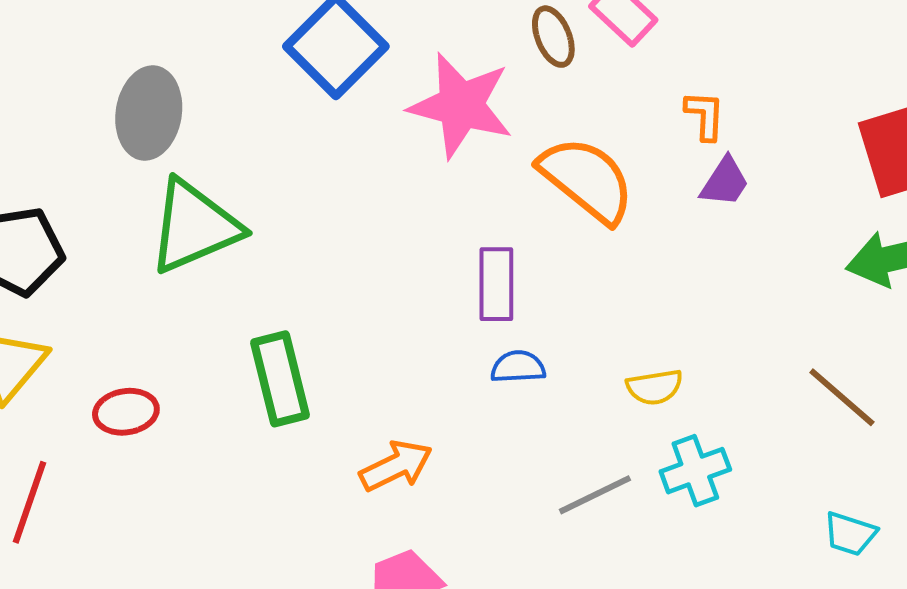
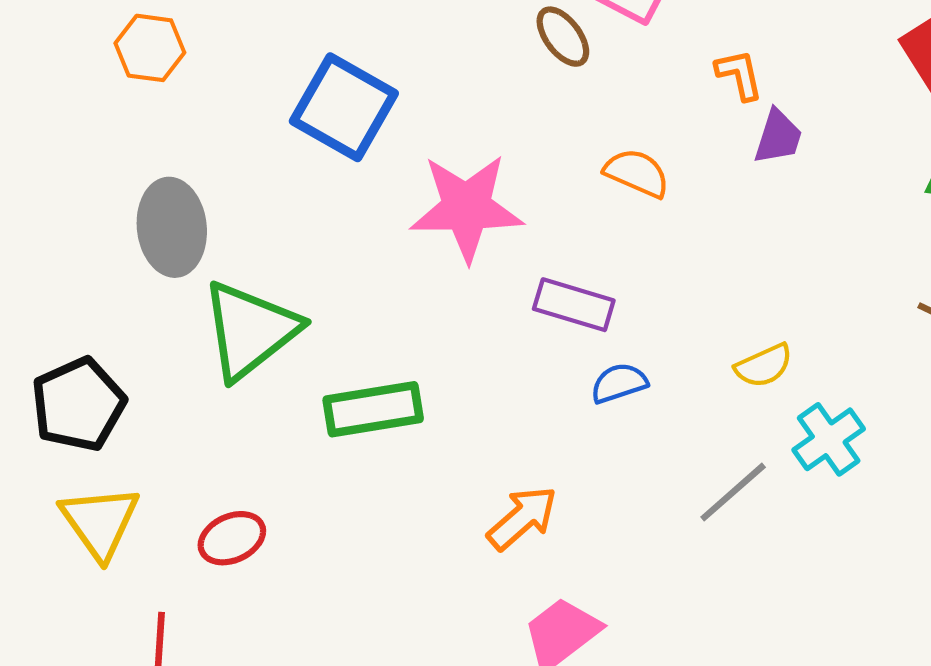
pink star: (461, 105) -> (467, 208), moved
orange semicircle: (587, 180) -> (637, 173), size x0.6
purple rectangle: (496, 284) -> (574, 305), turned -58
green rectangle: (280, 379) -> (373, 409), moved, turned -70

